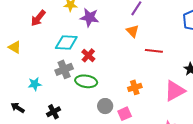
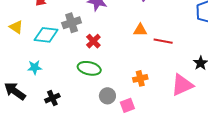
orange triangle: (132, 31) -> (140, 30), moved, turned -48
cyan diamond: (66, 43) -> (46, 35), moved
gray cross: (64, 69) -> (72, 23), moved
black arrow: (18, 108) -> (15, 91), size x1.5

